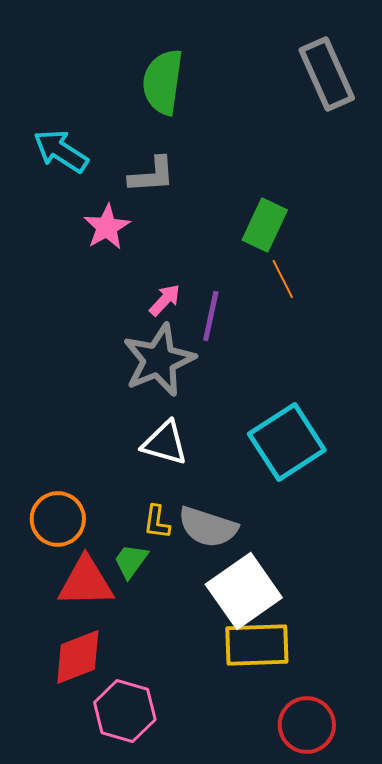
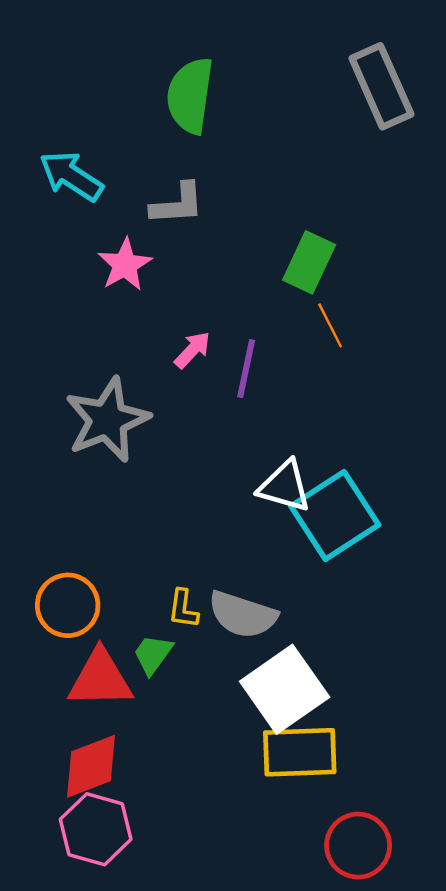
gray star: (159, 360) -> (107, 420), moved
white triangle: (165, 443) -> (285, 486), moved
pink hexagon: (125, 711) -> (96, 829), moved

